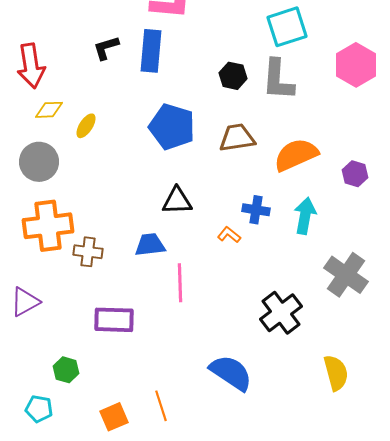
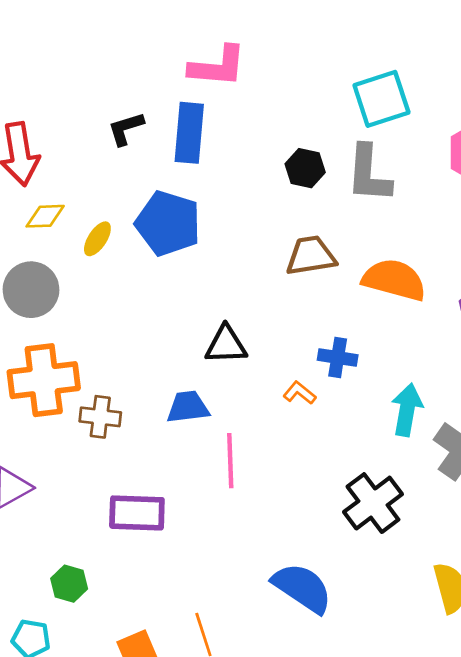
blue pentagon: (172, 127) -> (168, 223), moved
orange semicircle: (296, 155) -> (394, 280), turned 39
cyan arrow: (305, 216) -> (407, 410), moved

